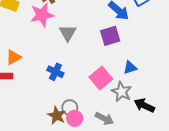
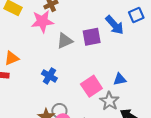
gray triangle: (68, 33) -> (65, 41), turned 30
purple square: (110, 36) -> (92, 37), moved

